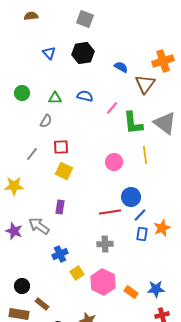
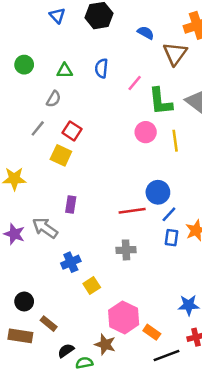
blue semicircle: (85, 96) -> (101, 68), turned -98
red square: (61, 147) -> (72, 131), turned 35
gray line: (32, 154) -> (38, 128), moved
pink circle: (114, 162) -> (146, 132), moved
yellow square: (64, 171) -> (61, 155), moved
pink hexagon: (103, 282) -> (124, 317), moved
orange rectangle: (131, 292) -> (152, 332), moved

